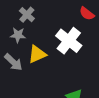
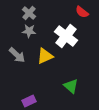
gray star: (18, 35) -> (29, 31), moved
yellow triangle: (37, 54) -> (45, 56), moved

